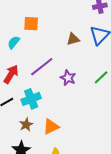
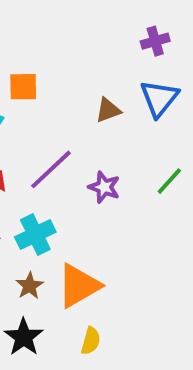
orange triangle: (51, 127) -> (79, 286), size x1.4

